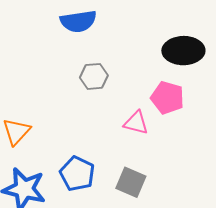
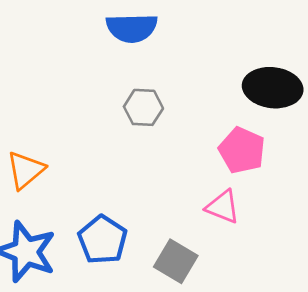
pink triangle: (136, 123) -> (223, 207), moved

